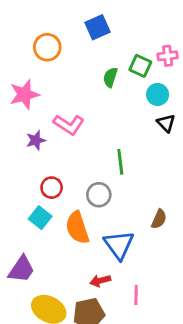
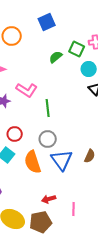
green semicircle: (110, 77) -> (56, 57), turned 32
green line: (120, 162) -> (48, 108), moved
blue triangle: (119, 245) -> (62, 160), moved

